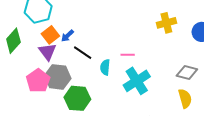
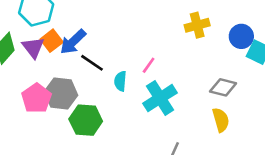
blue arrow: (67, 36) -> (73, 42), size x1.6
purple triangle: (47, 52) -> (33, 47), moved
pink line: (128, 55) -> (149, 65), turned -56

